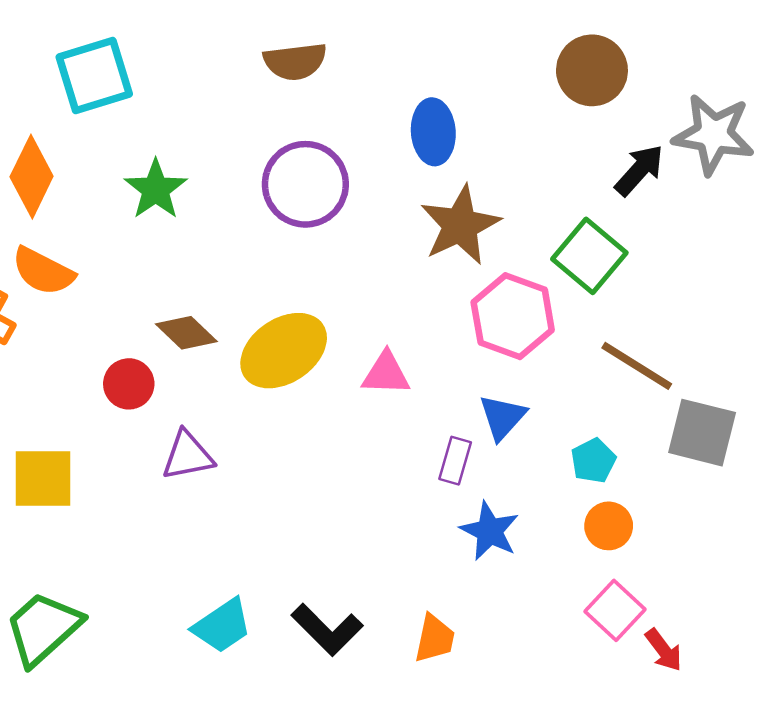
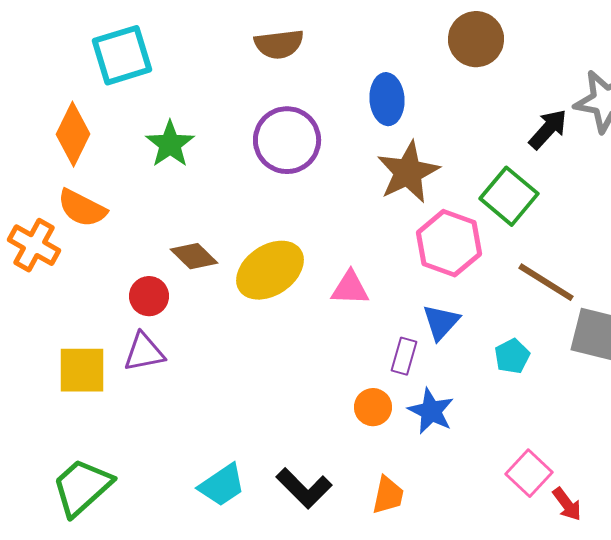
brown circle: (592, 70) -> (476, 39), moved
purple triangle: (188, 456) -> (144, 352), moved
orange circle: (609, 526) -> (373, 407), moved

